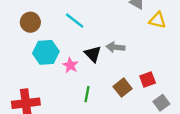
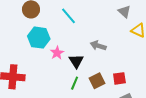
black triangle: (93, 54) -> (76, 61), moved
green line: (87, 94) -> (75, 83), moved

